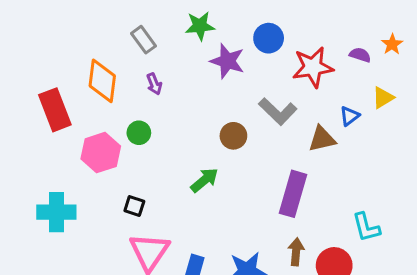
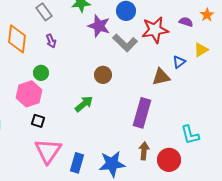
gray L-shape: (278, 111) -> (125, 43), moved
pink hexagon: (101, 153) -> (29, 94), moved

